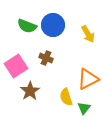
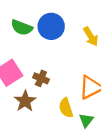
brown cross: (46, 58) -> (41, 78), moved

